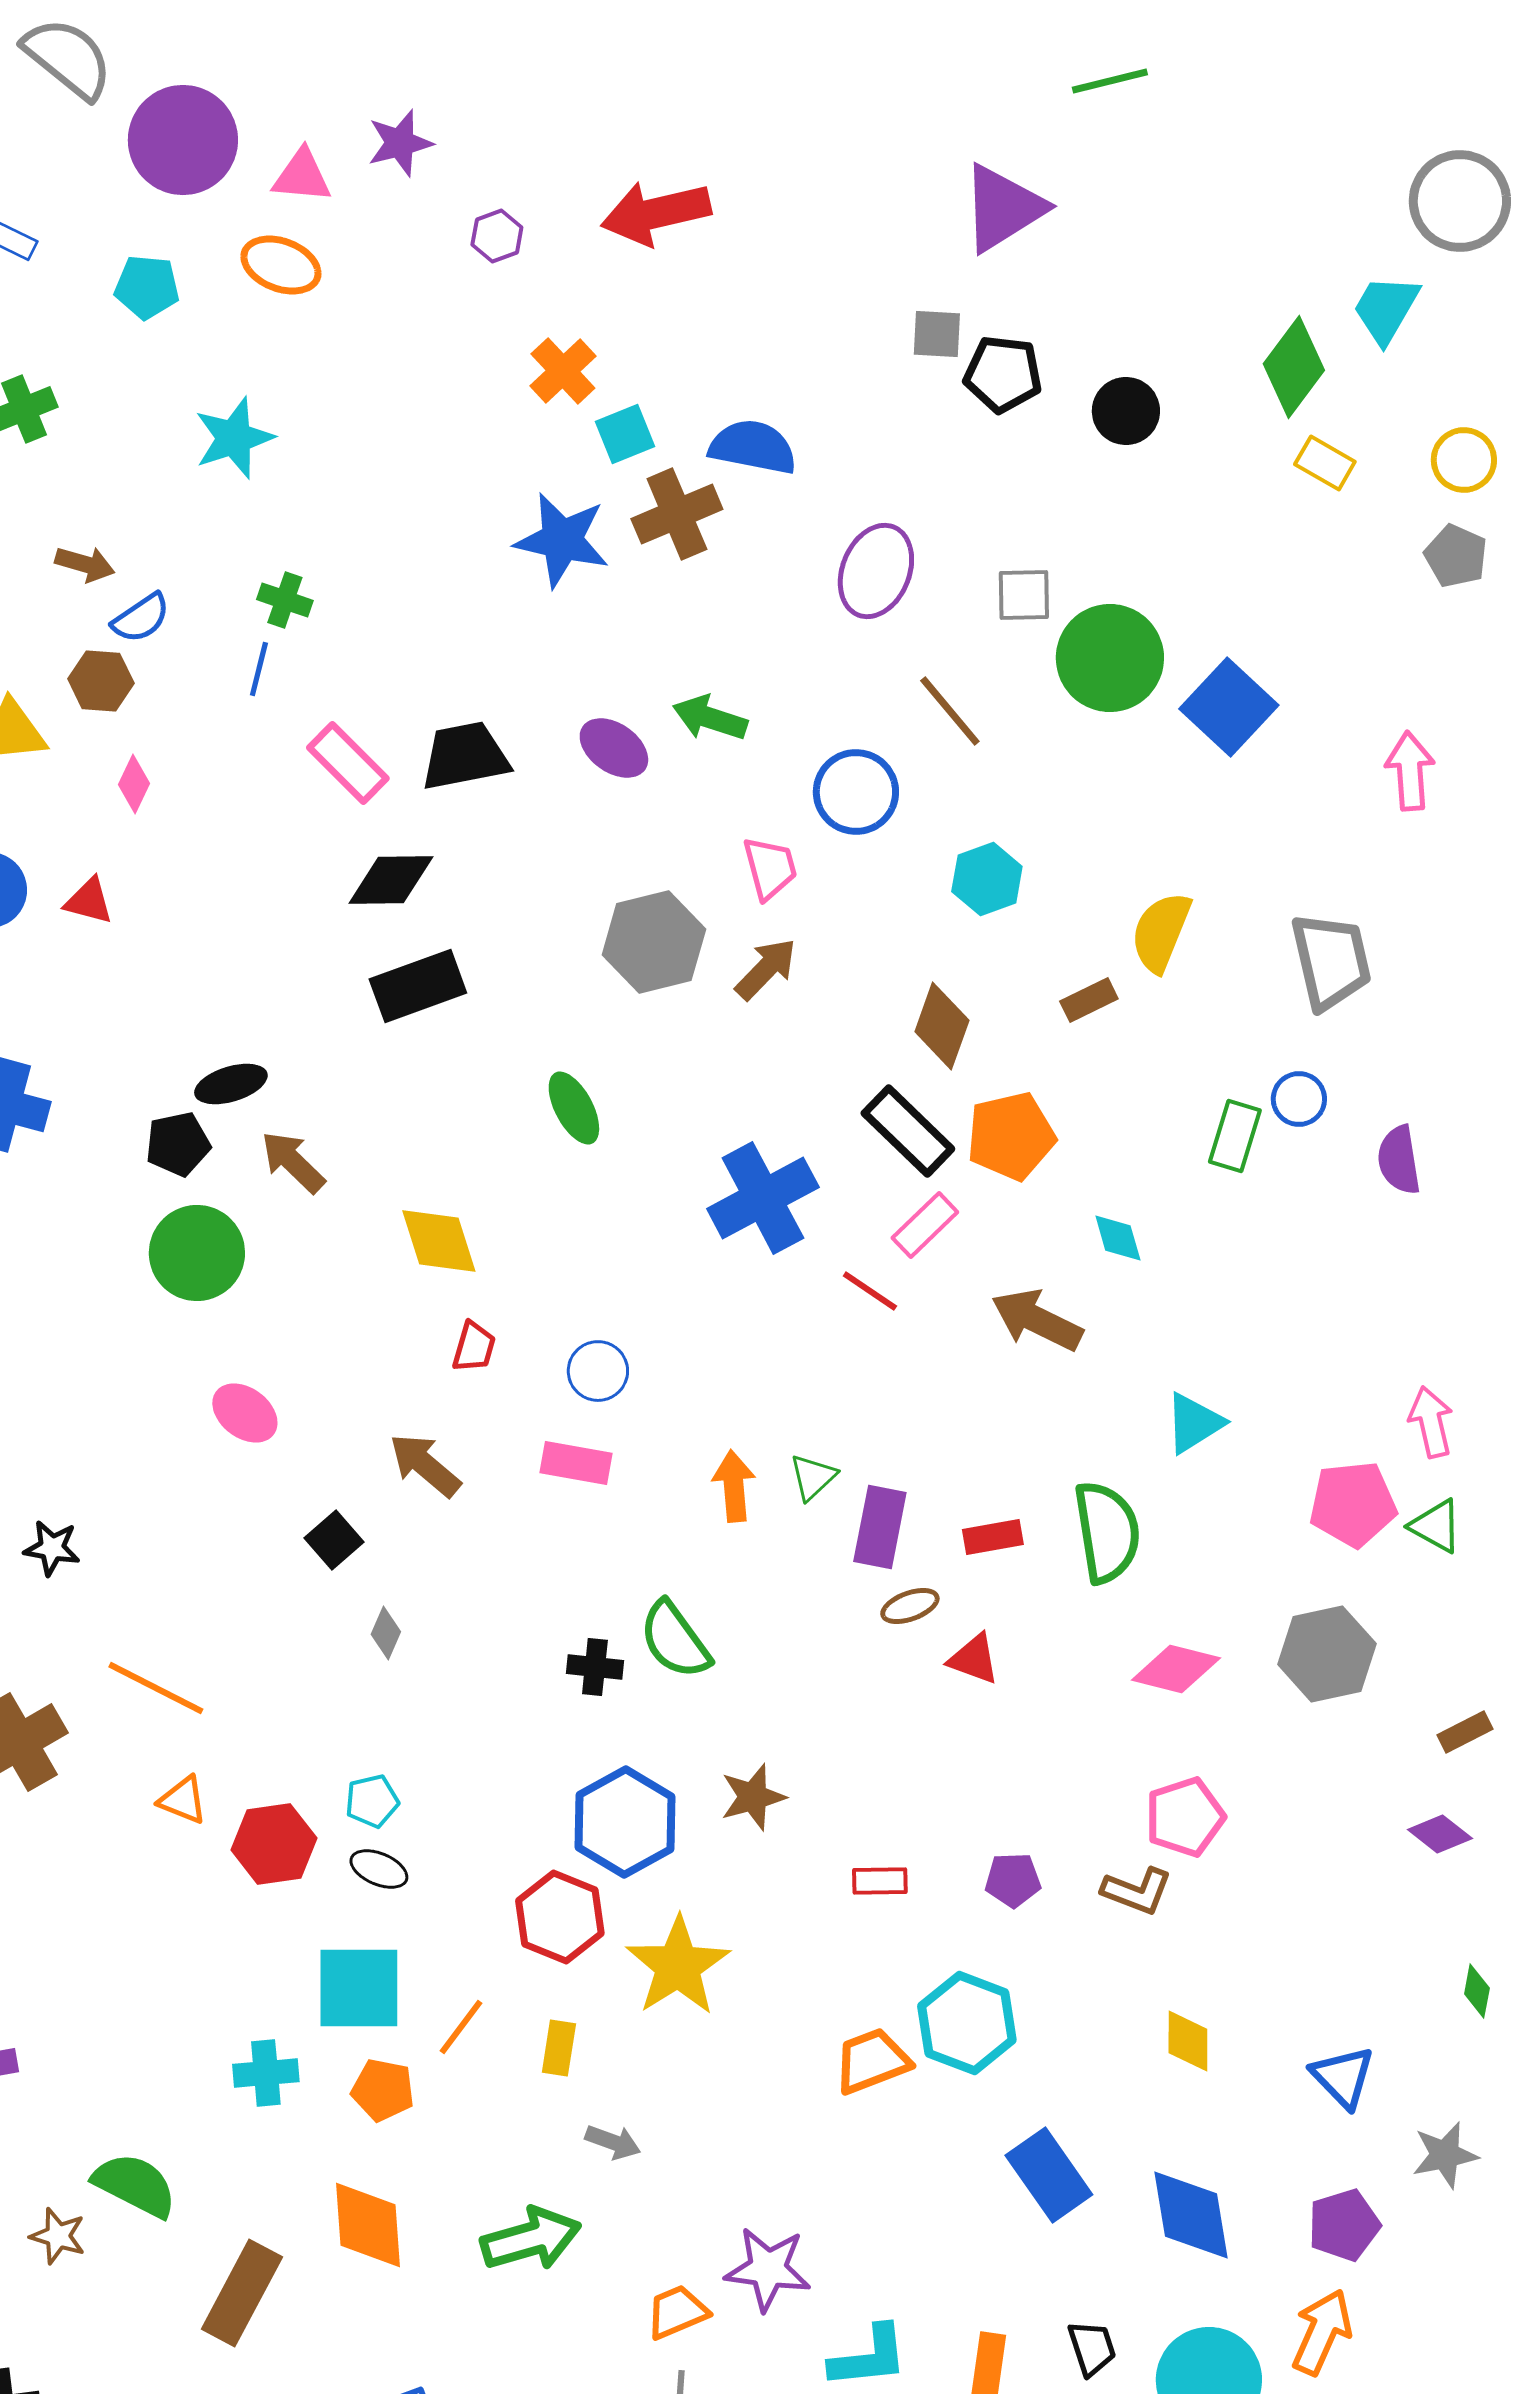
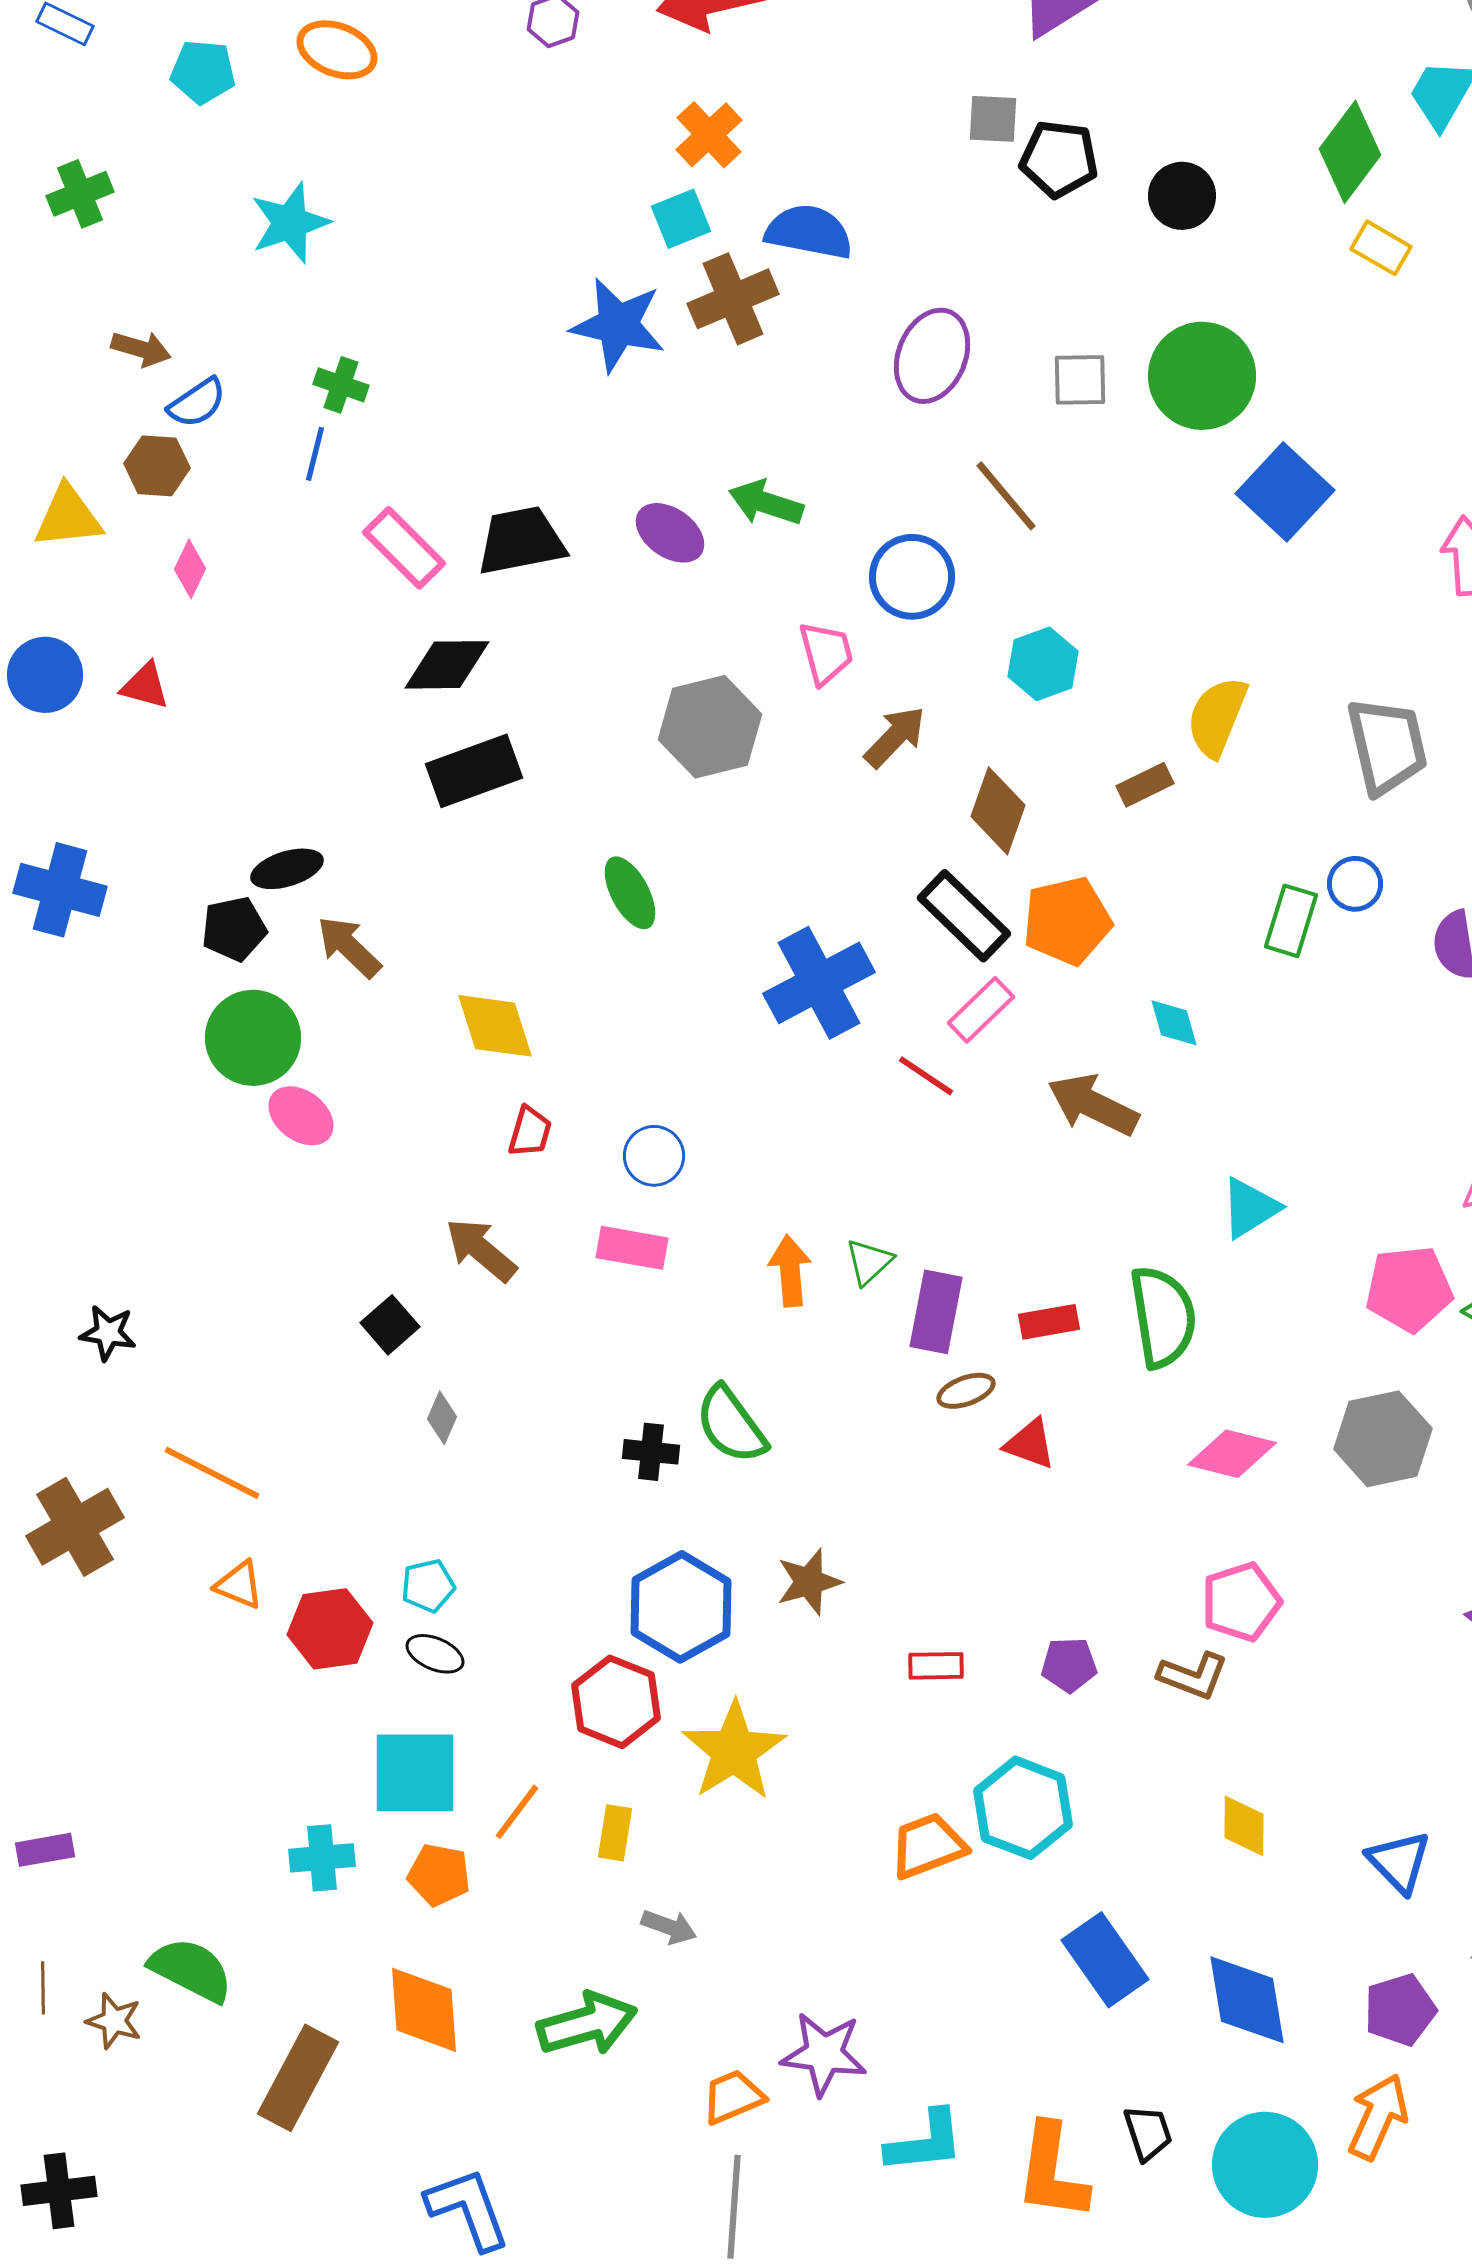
orange cross: (563, 371) -> (709, 135), moved
green circle: (1110, 658) -> (1202, 376), moved
brown arrow: (766, 969) -> (895, 737), moved
pink ellipse: (245, 1413) -> (301, 1116), moved

